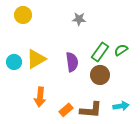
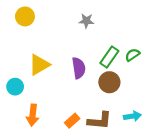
cyan circle: (14, 62) -> (15, 87), moved
orange arrow: (40, 97) -> (33, 115), moved

